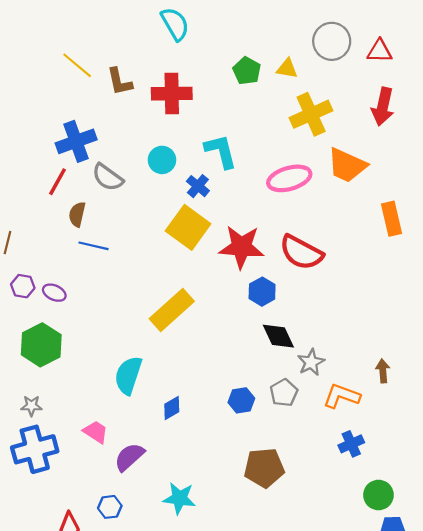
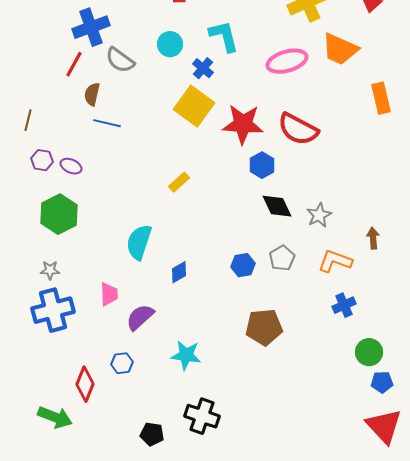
yellow rectangle: (172, 310) -> (179, 182), size x0.5
gray star: (311, 362) -> (319, 215), moved
pink trapezoid: (96, 432) -> (109, 294), turned 55

